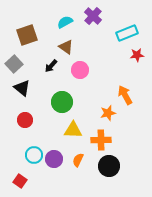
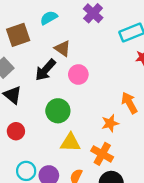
cyan semicircle: (65, 22) -> (49, 18), moved
black arrow: (51, 66) -> (45, 70), size x1.5
orange cross: (101, 140) -> (102, 154), turned 30

